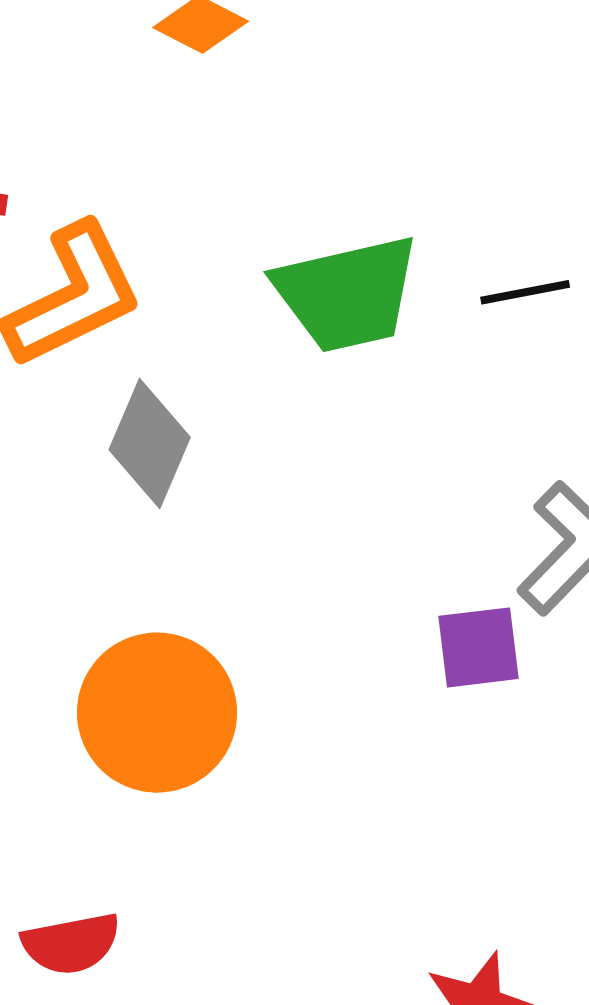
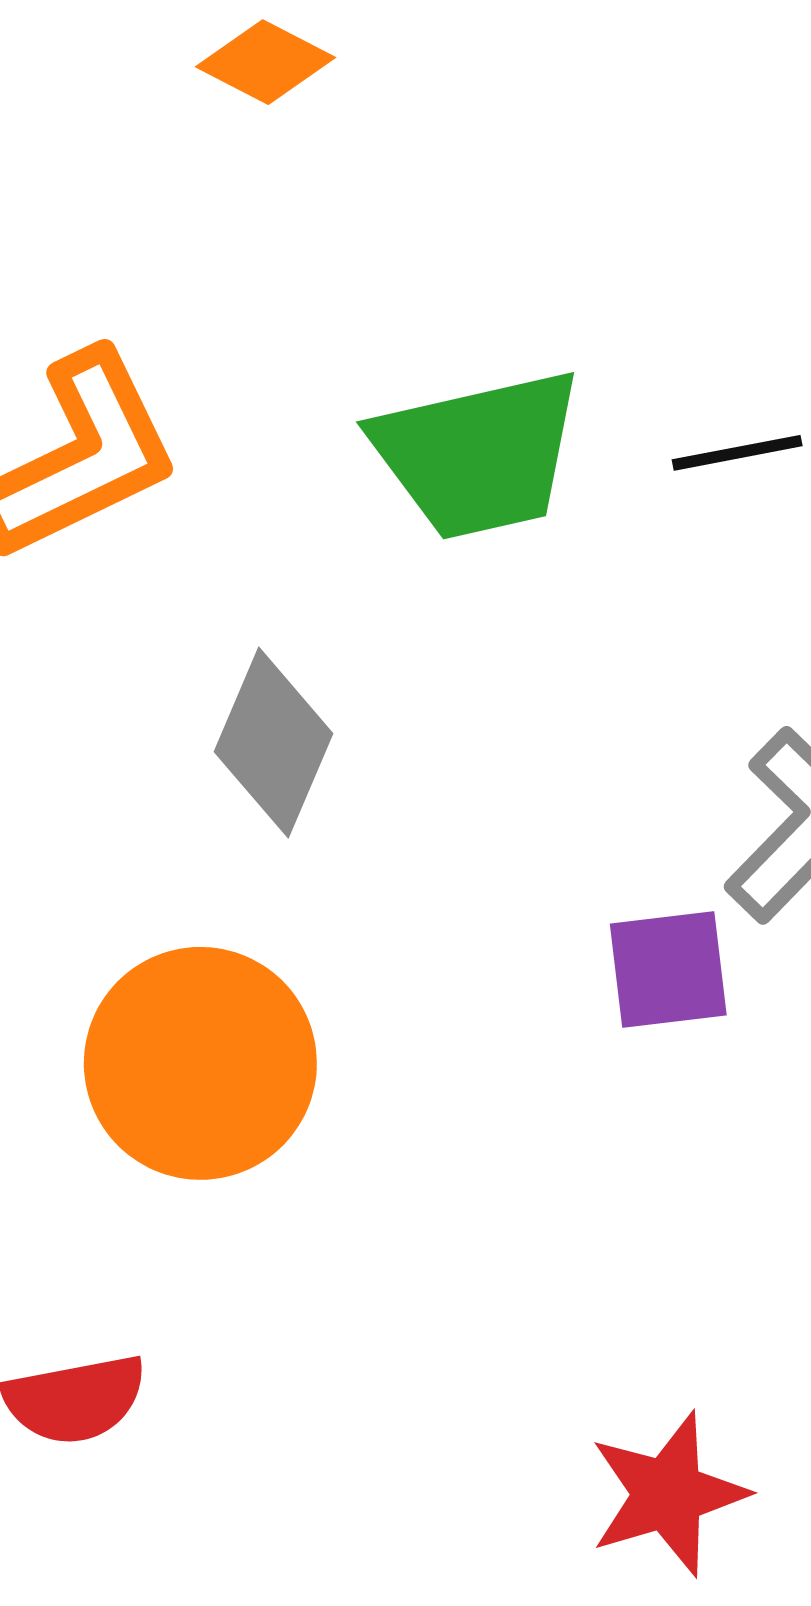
gray diamond: (150, 443) -> (273, 743), moved

